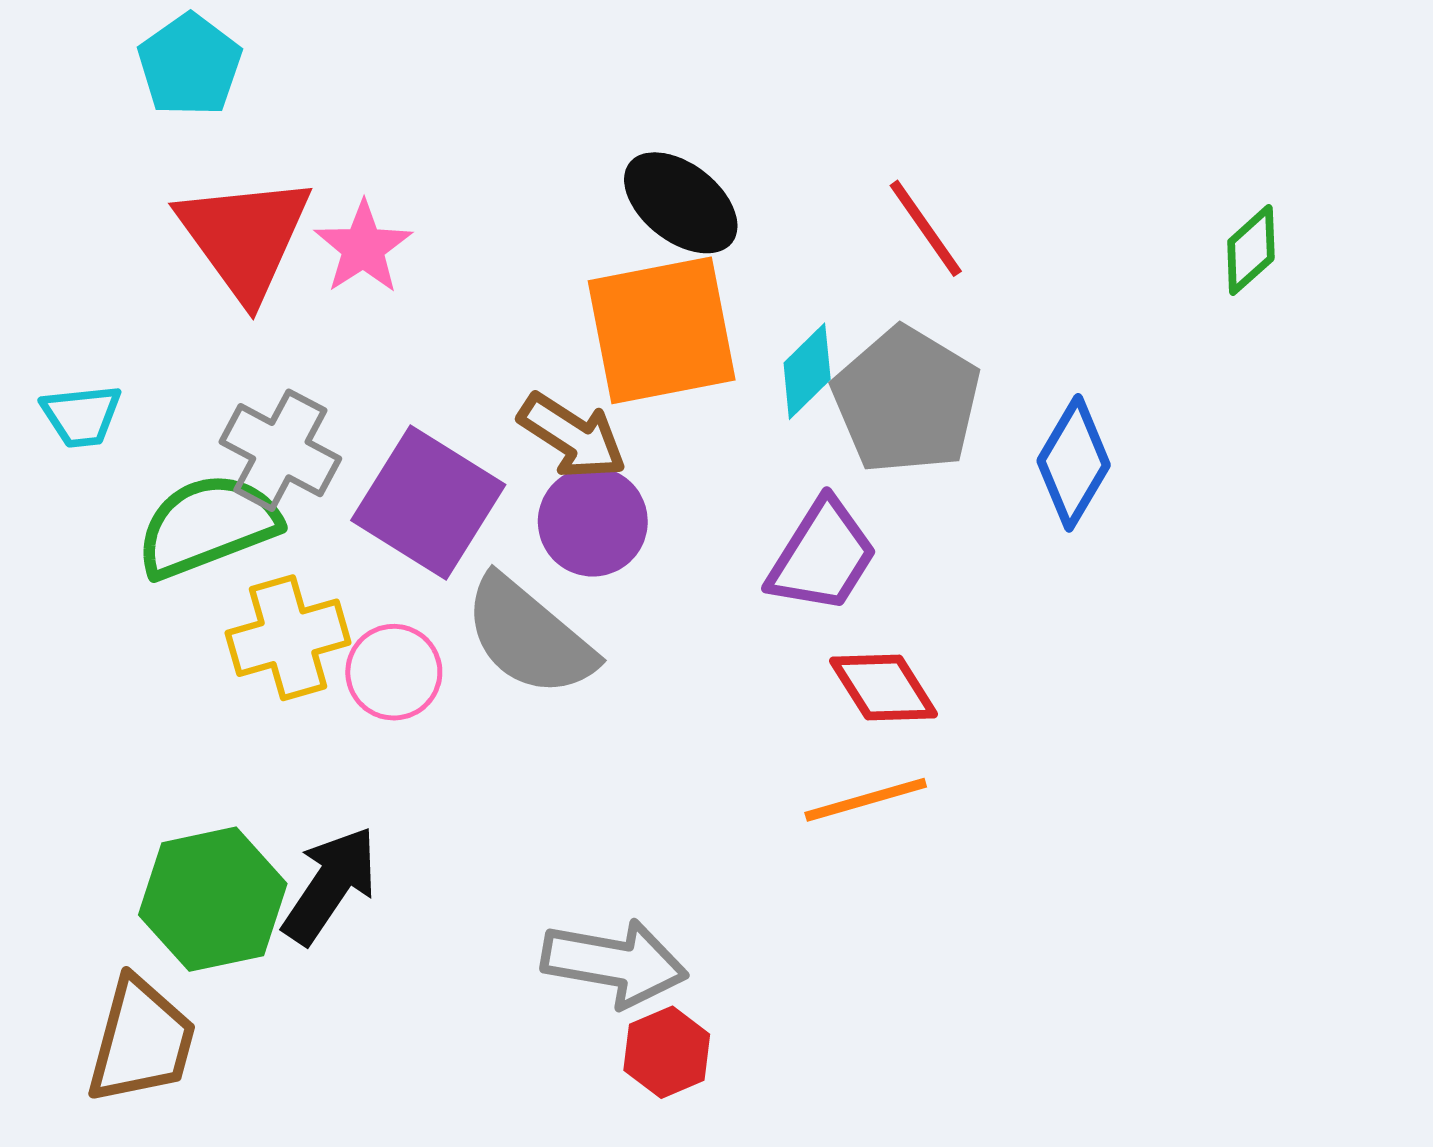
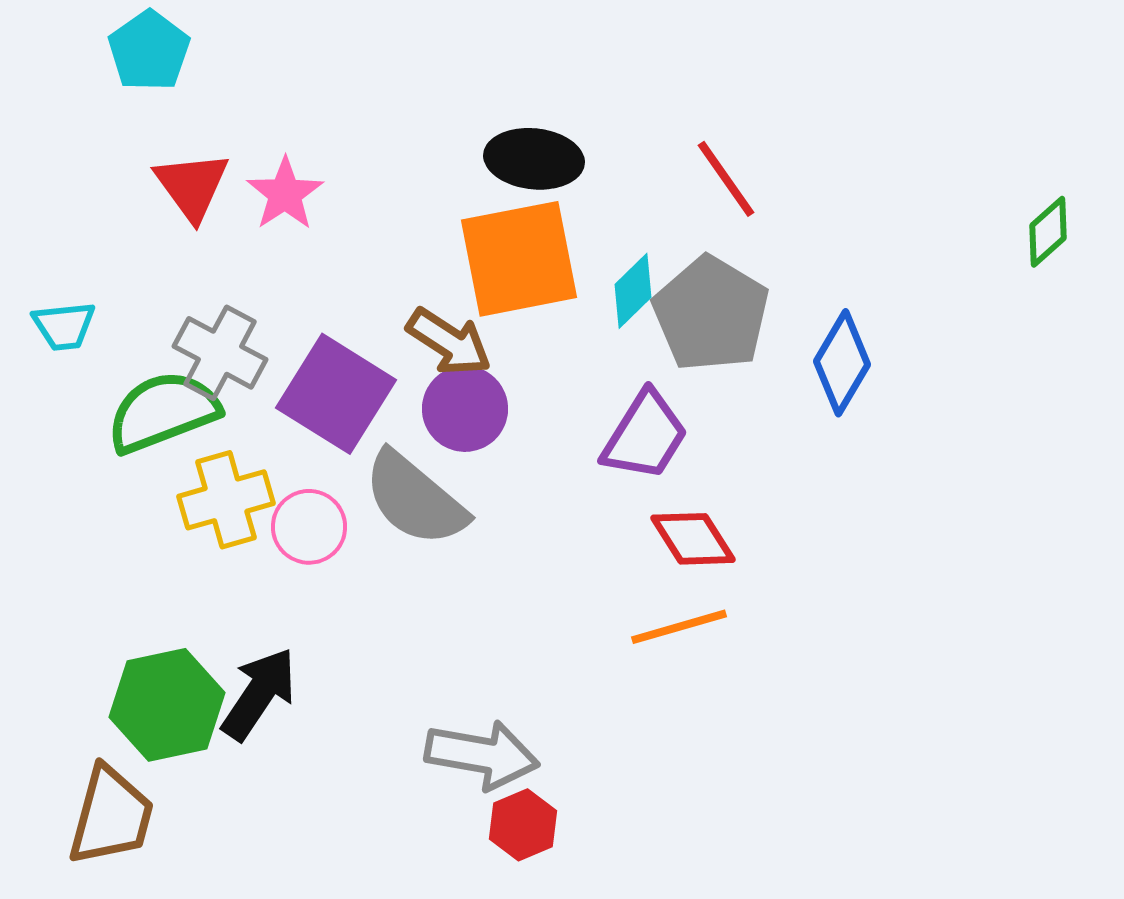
black ellipse: (681, 203) -> (534, 159), turned -32
red triangle: (245, 237) -> (192, 186), size x0.7
green diamond: (1251, 250) -> (1048, 232), moved

